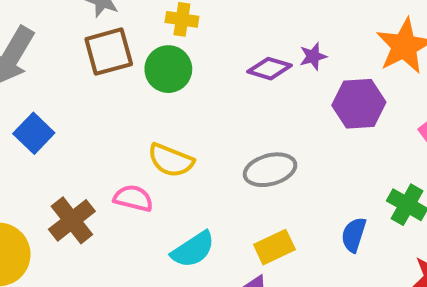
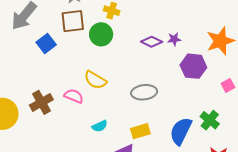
blue square: (34, 133) -> (46, 43), moved
blue semicircle: (354, 235) -> (181, 131), size x1.6
cyan semicircle: (193, 249) -> (100, 126), size x0.7

